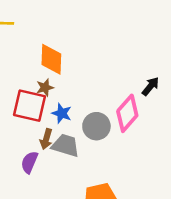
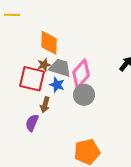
pink diamond: (127, 113) -> (81, 74), moved
gray trapezoid: (66, 145) -> (60, 68), moved

